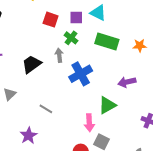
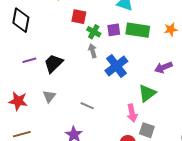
purple square: (76, 17) -> (114, 30), moved
green cross: (71, 38) -> (94, 32), moved
black trapezoid: (32, 64) -> (53, 63), moved

